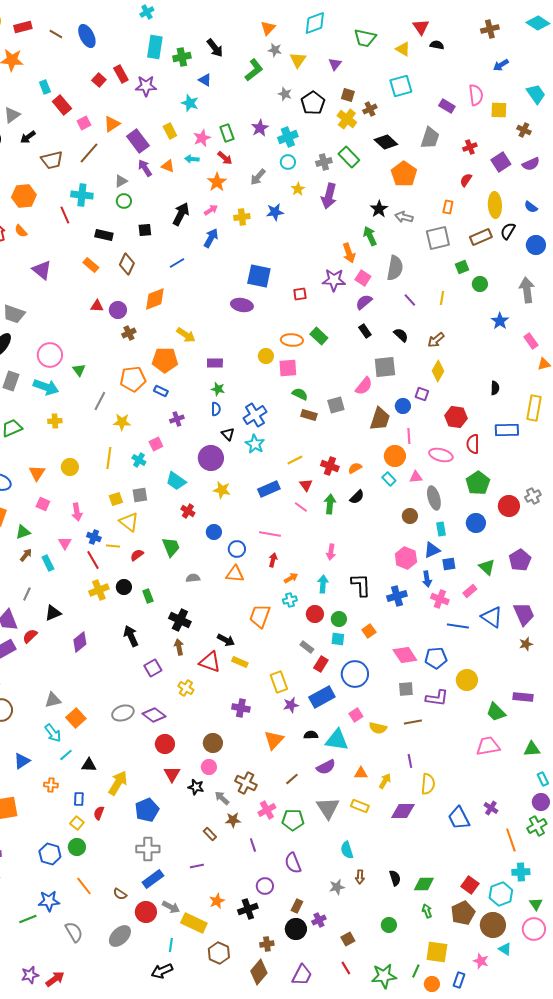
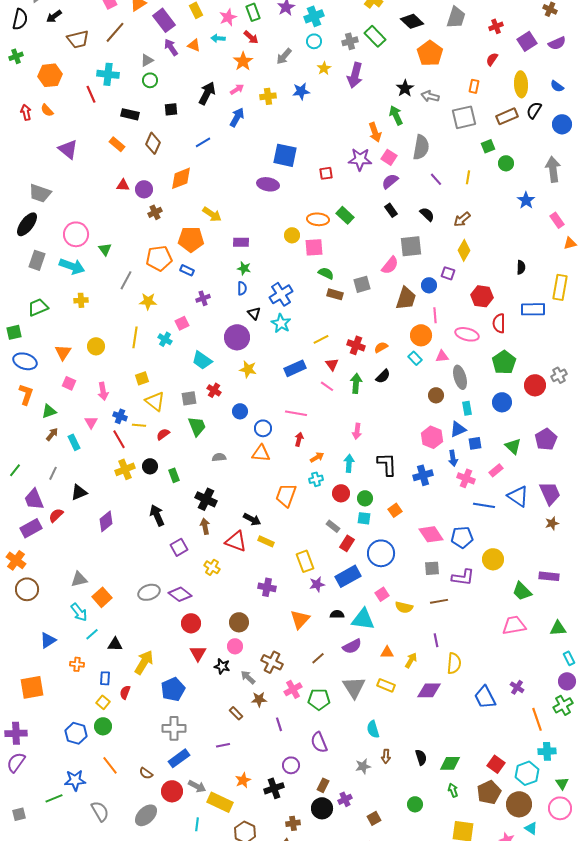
gray square: (140, 495) -> (189, 398), moved

